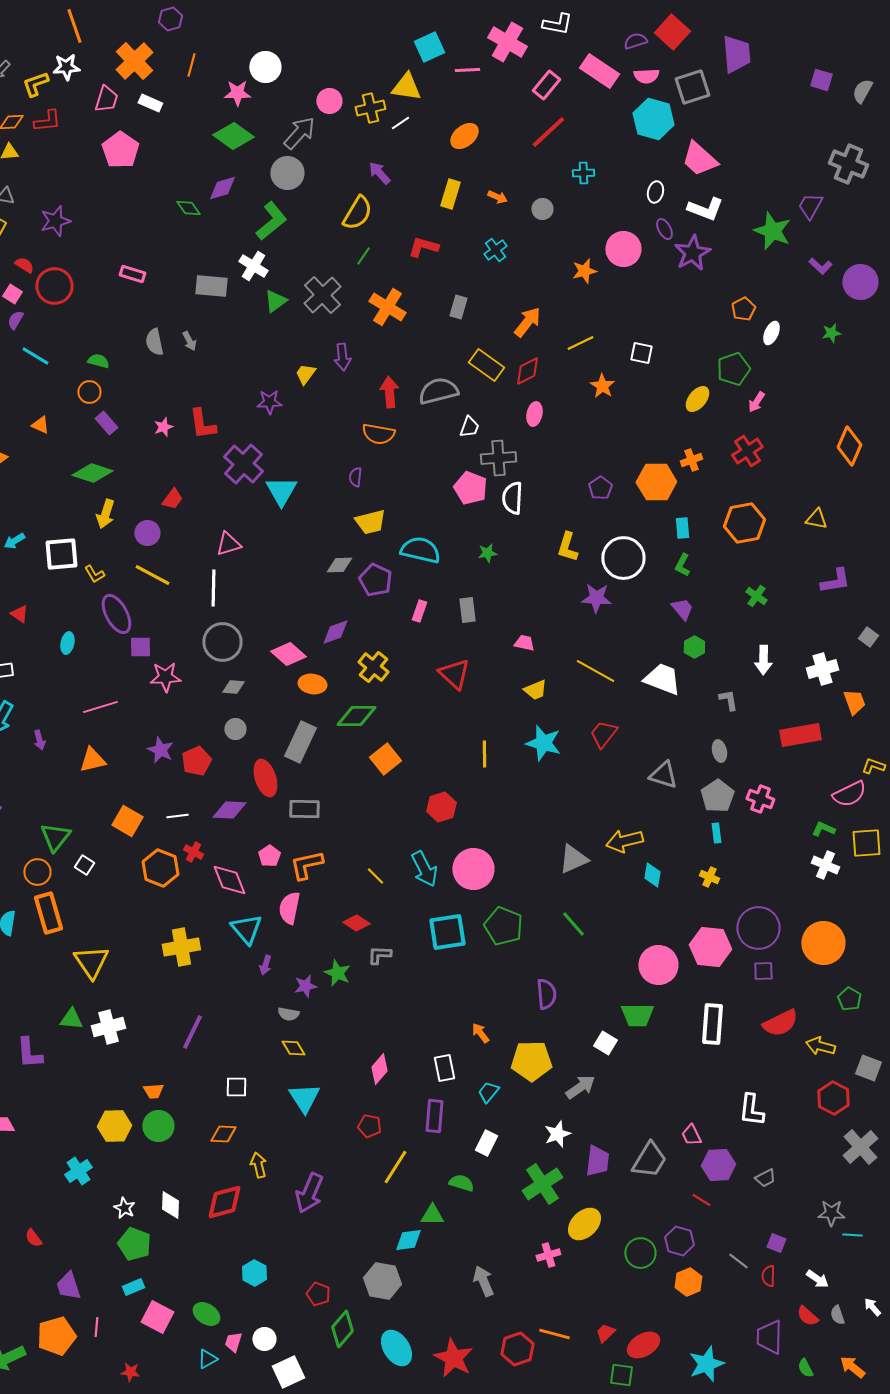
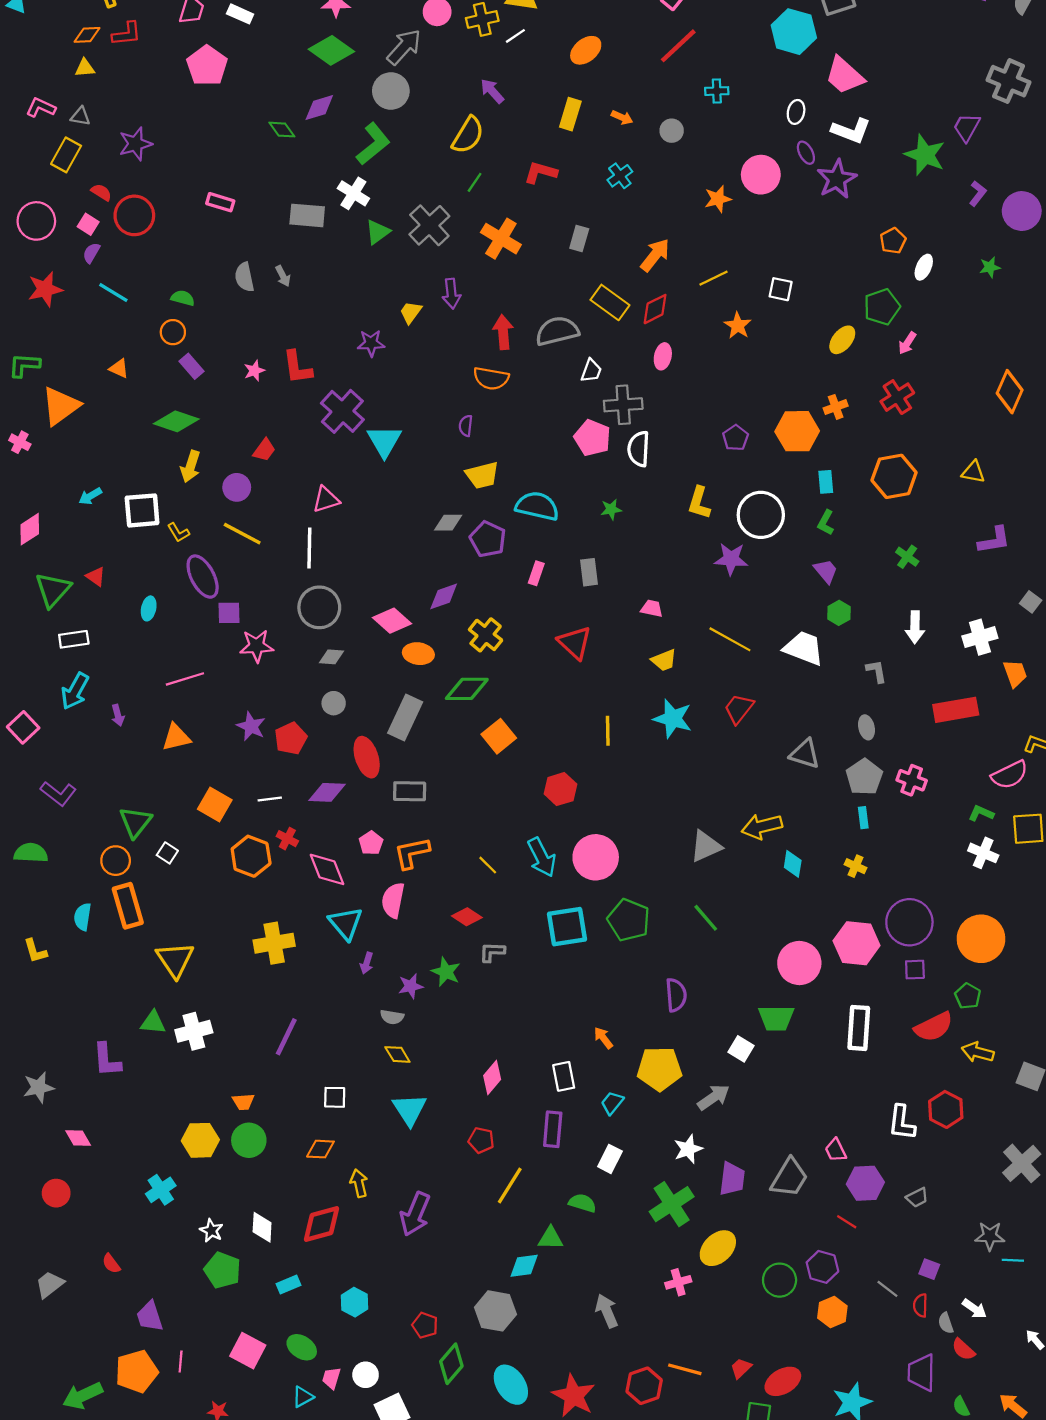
purple L-shape: (820, 266) -> (978, 193), turned -95
green pentagon: (849, 999) -> (968, 996), moved
red hexagon: (833, 1098) -> (946, 1109), moved
cyan rectangle: (133, 1287) -> (288, 1284), moved
gray semicircle: (837, 1315) -> (946, 1323), moved

